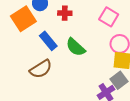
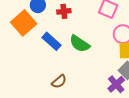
brown semicircle: (41, 69) -> (59, 82), moved, size x0.7

